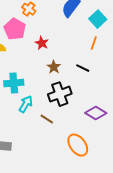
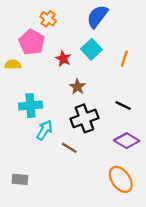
cyan square: (98, 19) -> (91, 49), moved
black line: (83, 68) -> (123, 106), moved
orange ellipse: (78, 145) -> (121, 179), moved

